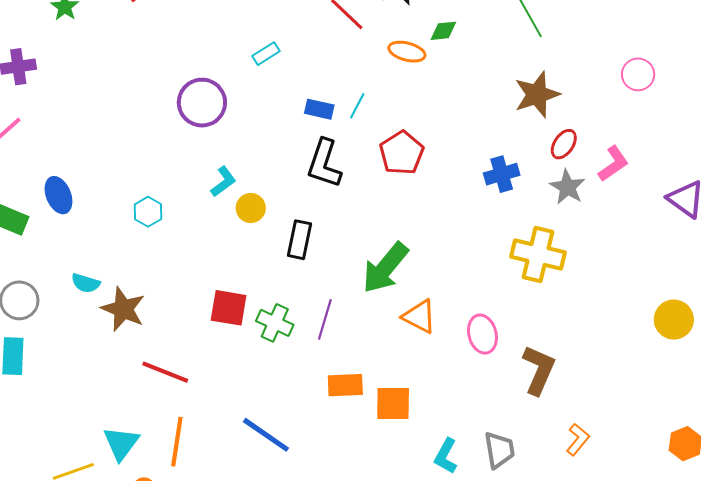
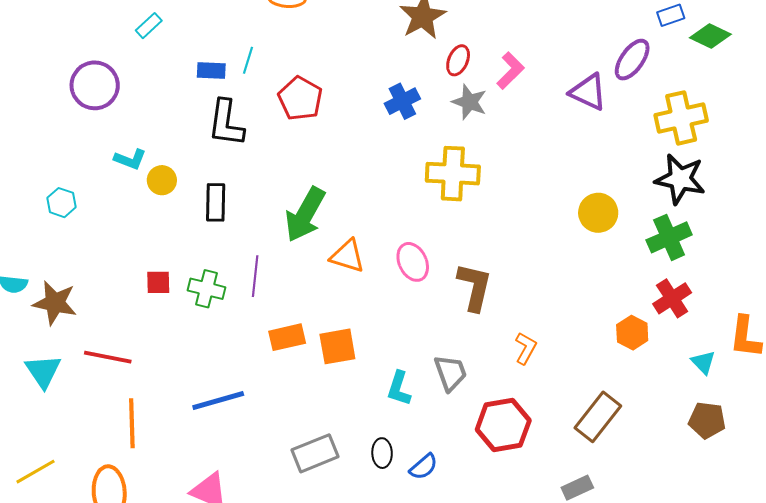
cyan L-shape: (223, 182) -> (130, 159), turned 68
red square: (229, 308) -> (158, 282), size x0.7
blue line: (266, 435) -> (218, 400), turned -40
cyan triangle: (121, 443) -> (43, 371), moved

